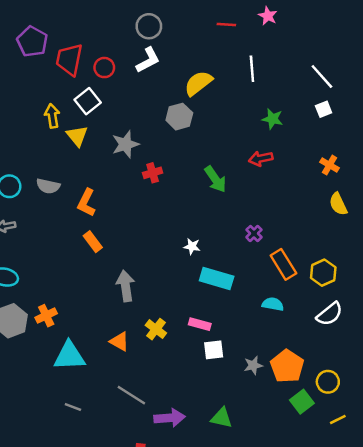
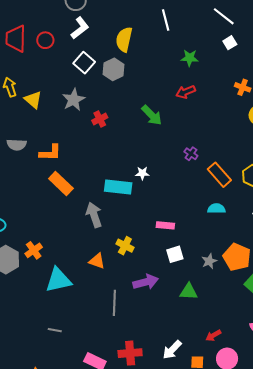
yellow semicircle: (198, 83) -> (124, 39), turned -30
white square: (88, 101) -> (84, 63), moved
orange L-shape: (86, 203) -> (50, 153), turned -105
orange rectangle: (93, 242) -> (61, 184), size x1.4
cyan rectangle: (217, 279) -> (118, 187), moved
pink rectangle: (200, 324) -> (165, 225), moved
gray line: (131, 395) -> (114, 303), turned 70
gray line: (73, 407) -> (55, 330), moved
purple arrow: (170, 418) -> (146, 282), moved
green triangle: (222, 418) -> (189, 292), moved

